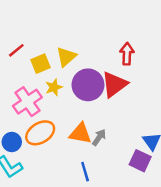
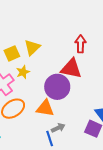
red triangle: (114, 84) -> (71, 68), turned 50
purple circle: (88, 85) -> (57, 87), moved
gray arrow: (99, 137) -> (58, 128), moved, turned 32

